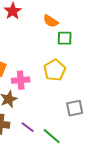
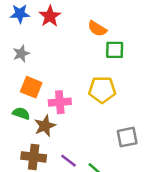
yellow pentagon: (55, 70) -> (102, 90), turned 30

